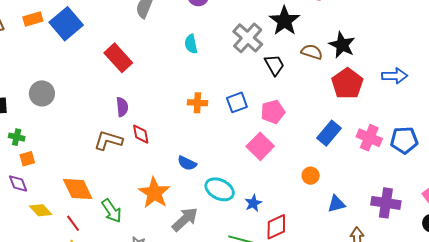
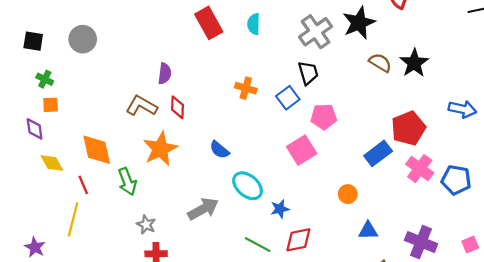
red rectangle: (118, 58) -> (209, 23), moved
black trapezoid: (274, 65) -> (308, 73), moved
red pentagon: (347, 84) -> (408, 128), moved
blue square: (237, 102) -> (288, 98), turned -30
orange star: (154, 193) -> (160, 149), moved

